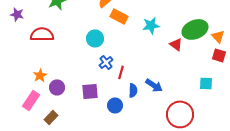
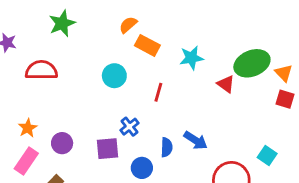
blue cross: (106, 62) -> (129, 127), moved
red line: (121, 72) -> (158, 92), moved
orange star: (40, 75) -> (28, 128), moved
cyan square: (206, 83) -> (267, 156), moved, turned 32

